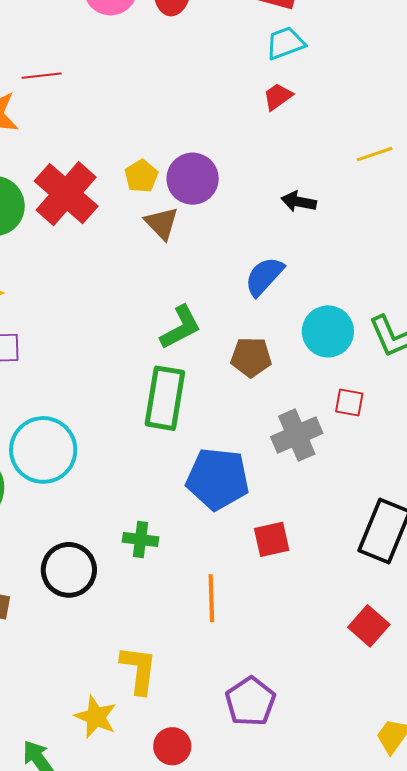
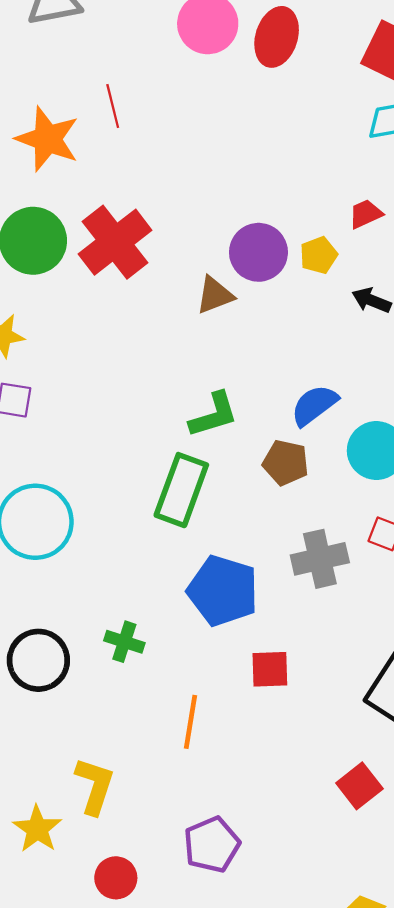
red line: (42, 76) -> (113, 106), turned 72
red trapezoid: (278, 97) -> (366, 214), moved
yellow pentagon: (141, 176) -> (319, 255), moved
brown triangle: (162, 223) -> (215, 295), turned 42
blue semicircle: (264, 276) -> (314, 405), moved

